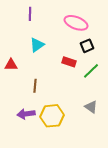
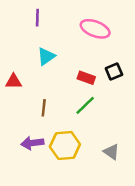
black square: (87, 46) -> (114, 71), moved
green line: (91, 71) -> (85, 105), moved
gray triangle: (91, 107) -> (111, 152), moved

